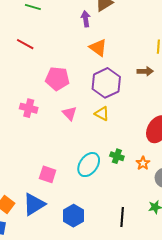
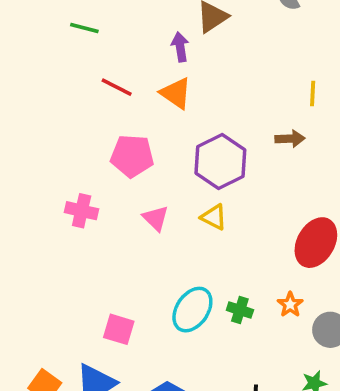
red line: (25, 44) -> (117, 87), moved
orange triangle: (98, 48) -> (176, 93), moved
green cross: (117, 156) -> (240, 310), moved

